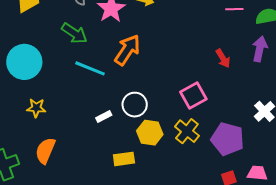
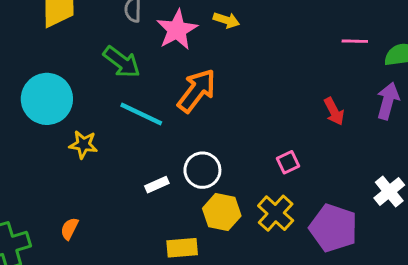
pink square: (193, 96) -> (288, 162), size x0.6
yellow star: (36, 108) -> (83, 144), moved
orange semicircle: (45, 151) -> (69, 229), size x0.6

